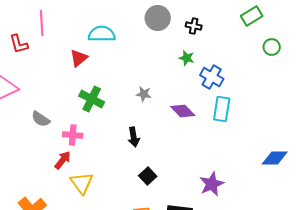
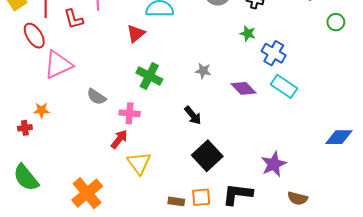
cyan rectangle: (222, 109) -> (284, 86), turned -65
black arrow: (134, 137) -> (193, 115), turned -30
black square: (148, 176) -> (207, 156), size x1.6

